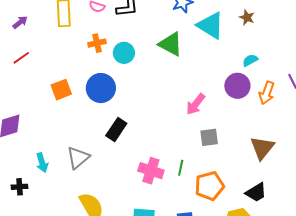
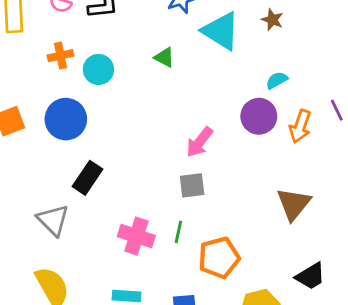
green triangle: (171, 44) -> (164, 57), size x0.6
gray square: (209, 137) -> (192, 185), moved
gray triangle: (78, 158) -> (53, 220), moved, turned -35
black trapezoid: (256, 192) -> (311, 276), moved

